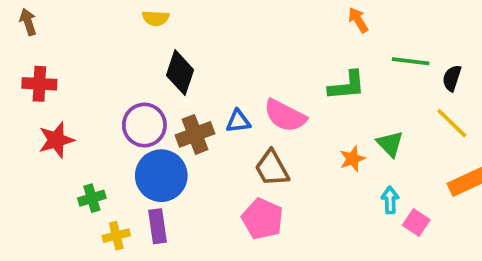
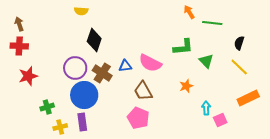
brown arrow: (28, 22) -> (19, 24), moved
green line: (411, 61) -> (212, 23), moved
brown cross: (195, 134) -> (102, 73), turned -36
green triangle: (390, 144) -> (206, 61), moved
pink square: (416, 223) -> (220, 120), turned 32

